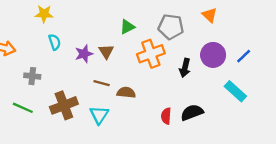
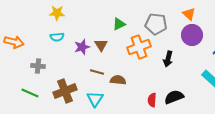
yellow star: (44, 14) -> (57, 13), moved
cyan semicircle: (55, 42) -> (57, 37), turned 104
purple circle: (213, 55) -> (192, 35), moved

